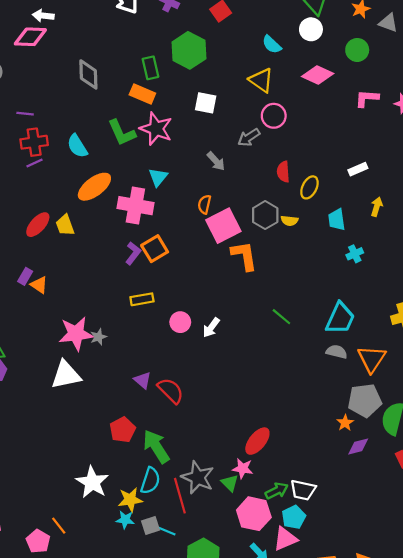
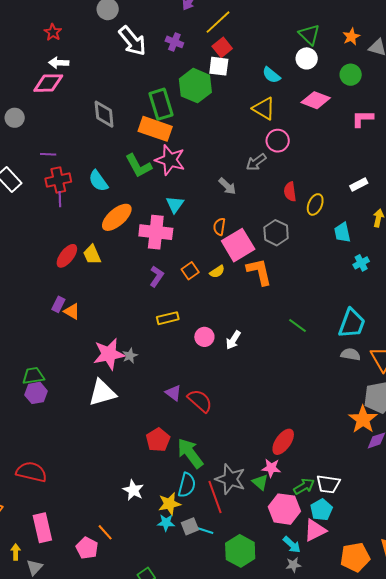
green rectangle: (150, 68) -> (161, 104), size x1.4
orange rectangle: (142, 94) -> (155, 129), size x1.4
white square: (206, 103) -> (219, 66), moved
purple line: (34, 163) -> (60, 199), turned -63
yellow semicircle: (290, 221) -> (217, 272), moved, turned -35
orange square: (155, 249) -> (190, 271), moved, size x0.7
orange star: (345, 423) -> (363, 419), size x1.8
white star: (92, 482) -> (133, 490), size x0.7

